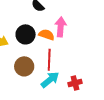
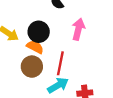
orange semicircle: (47, 35) -> (35, 47), moved

